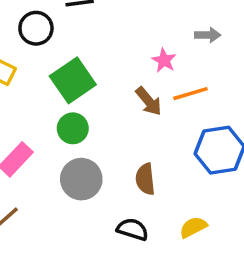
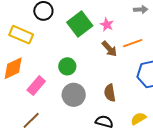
pink star: (164, 60) -> (107, 25), moved
green square: (73, 80) -> (80, 24), moved

